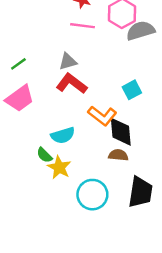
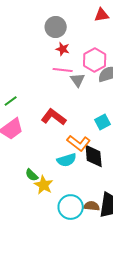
gray triangle: (68, 61) -> (78, 80), moved, turned -49
cyan semicircle: (63, 135) -> (67, 160), moved
brown semicircle: (118, 155) -> (92, 206), moved

